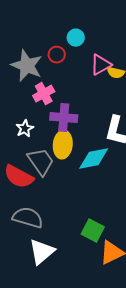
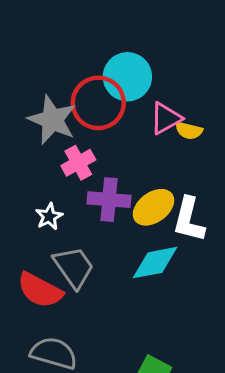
cyan circle: (76, 38) -> (127, 77), size x1.8
red circle: (57, 55) -> (98, 103), size x2.0
yellow ellipse: (63, 145) -> (154, 207), moved, turned 48

